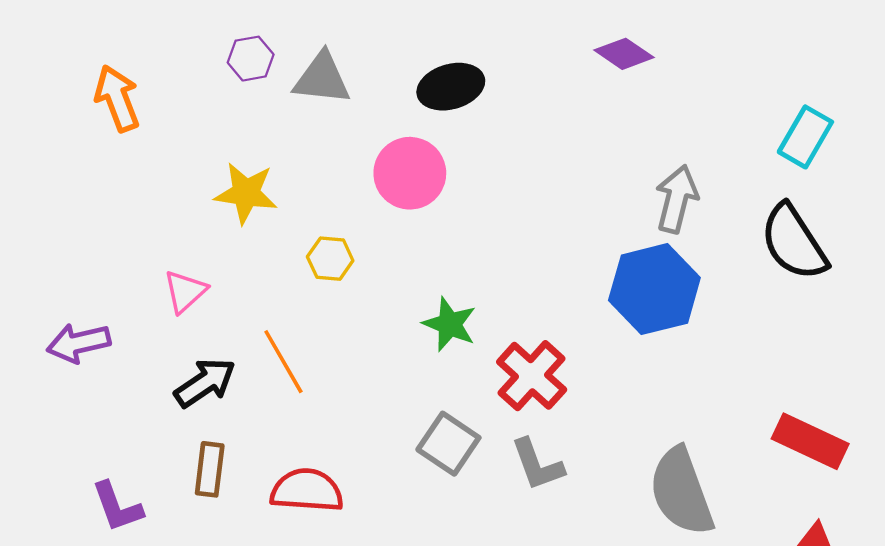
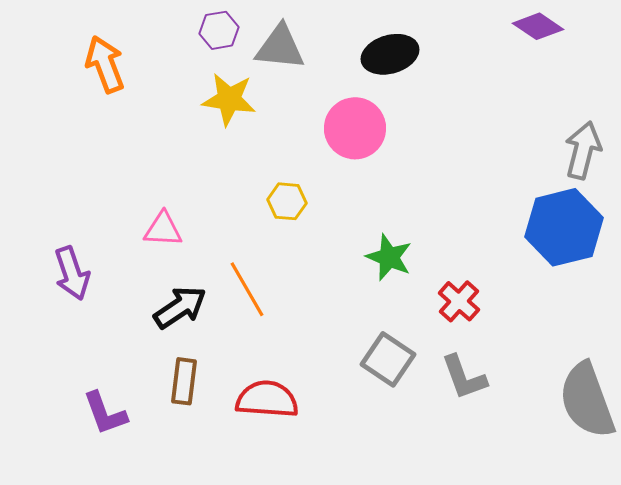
yellow star: (246, 193) -> (229, 99), moved
pink triangle: (185, 291) -> (163, 229), turned 45
purple arrow: (79, 343) -> (72, 273), turned -96
red cross: (532, 376) -> (459, 301), size x0.7

